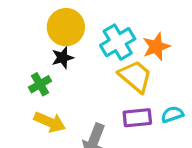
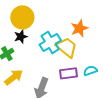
cyan cross: (118, 42) -> (50, 43), moved
yellow arrow: (50, 122) -> (14, 77), turned -60

